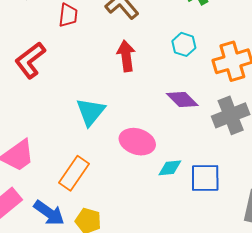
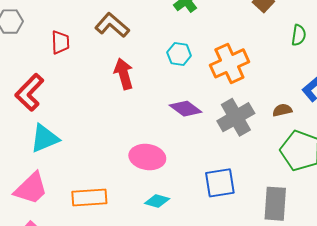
cyan triangle: (91, 112) -> (45, 138), moved, turned 36
cyan diamond: (170, 168) -> (157, 201), moved, turned 30
orange rectangle: (74, 173) -> (89, 198), turned 60

